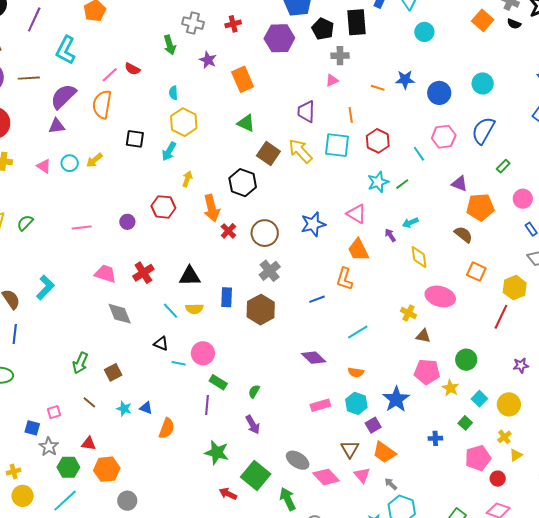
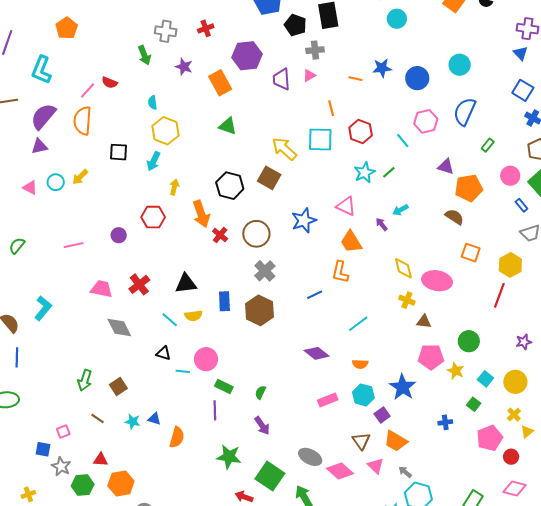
purple hexagon: (279, 38) -> (247, 56), moved
purple trapezoid: (306, 111) -> (281, 79), moved
brown square: (268, 154) -> (269, 178), moved
yellow diamond: (419, 257) -> (403, 268), moved

